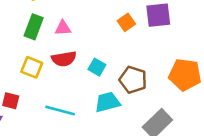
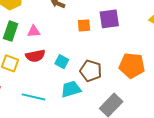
orange square: (126, 22) -> (84, 25), turned 32

